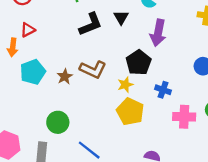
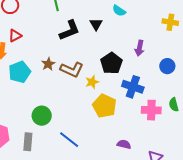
purple arrow: (158, 33) -> (139, 48), moved, size x0.7
brown star: (65, 77) -> (48, 64), moved
yellow star: (125, 85) -> (92, 82), moved
blue cross: (163, 90) -> (133, 87), size x1.5

